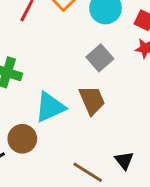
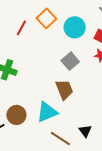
cyan triangle: (50, 107) -> (47, 112), moved

